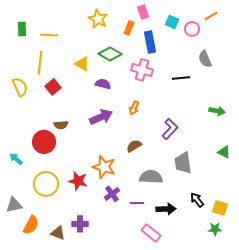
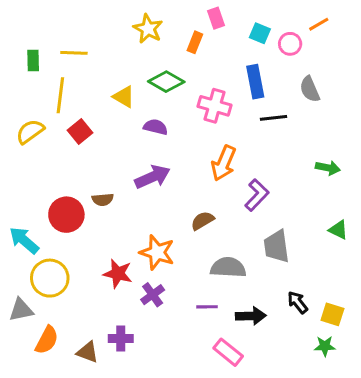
green rectangle: (22, 29) -> (33, 60), moved
blue rectangle: (150, 42) -> (255, 82), moved
yellow semicircle: (20, 87) -> (30, 131), turned -102
orange arrow: (134, 108) -> (224, 163), moved, size x1.6
brown semicircle: (61, 125) -> (103, 200), moved
cyan arrow: (16, 159) -> (24, 240), size x1.5
yellow circle: (46, 184) -> (50, 278), moved
purple cross: (112, 194) -> (153, 295), moved

